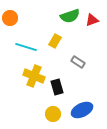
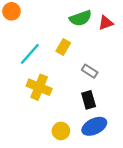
orange circle: (10, 18) -> (11, 11), moved
cyan line: (26, 47) -> (30, 54), turned -65
black rectangle: (57, 87) -> (89, 100), moved

